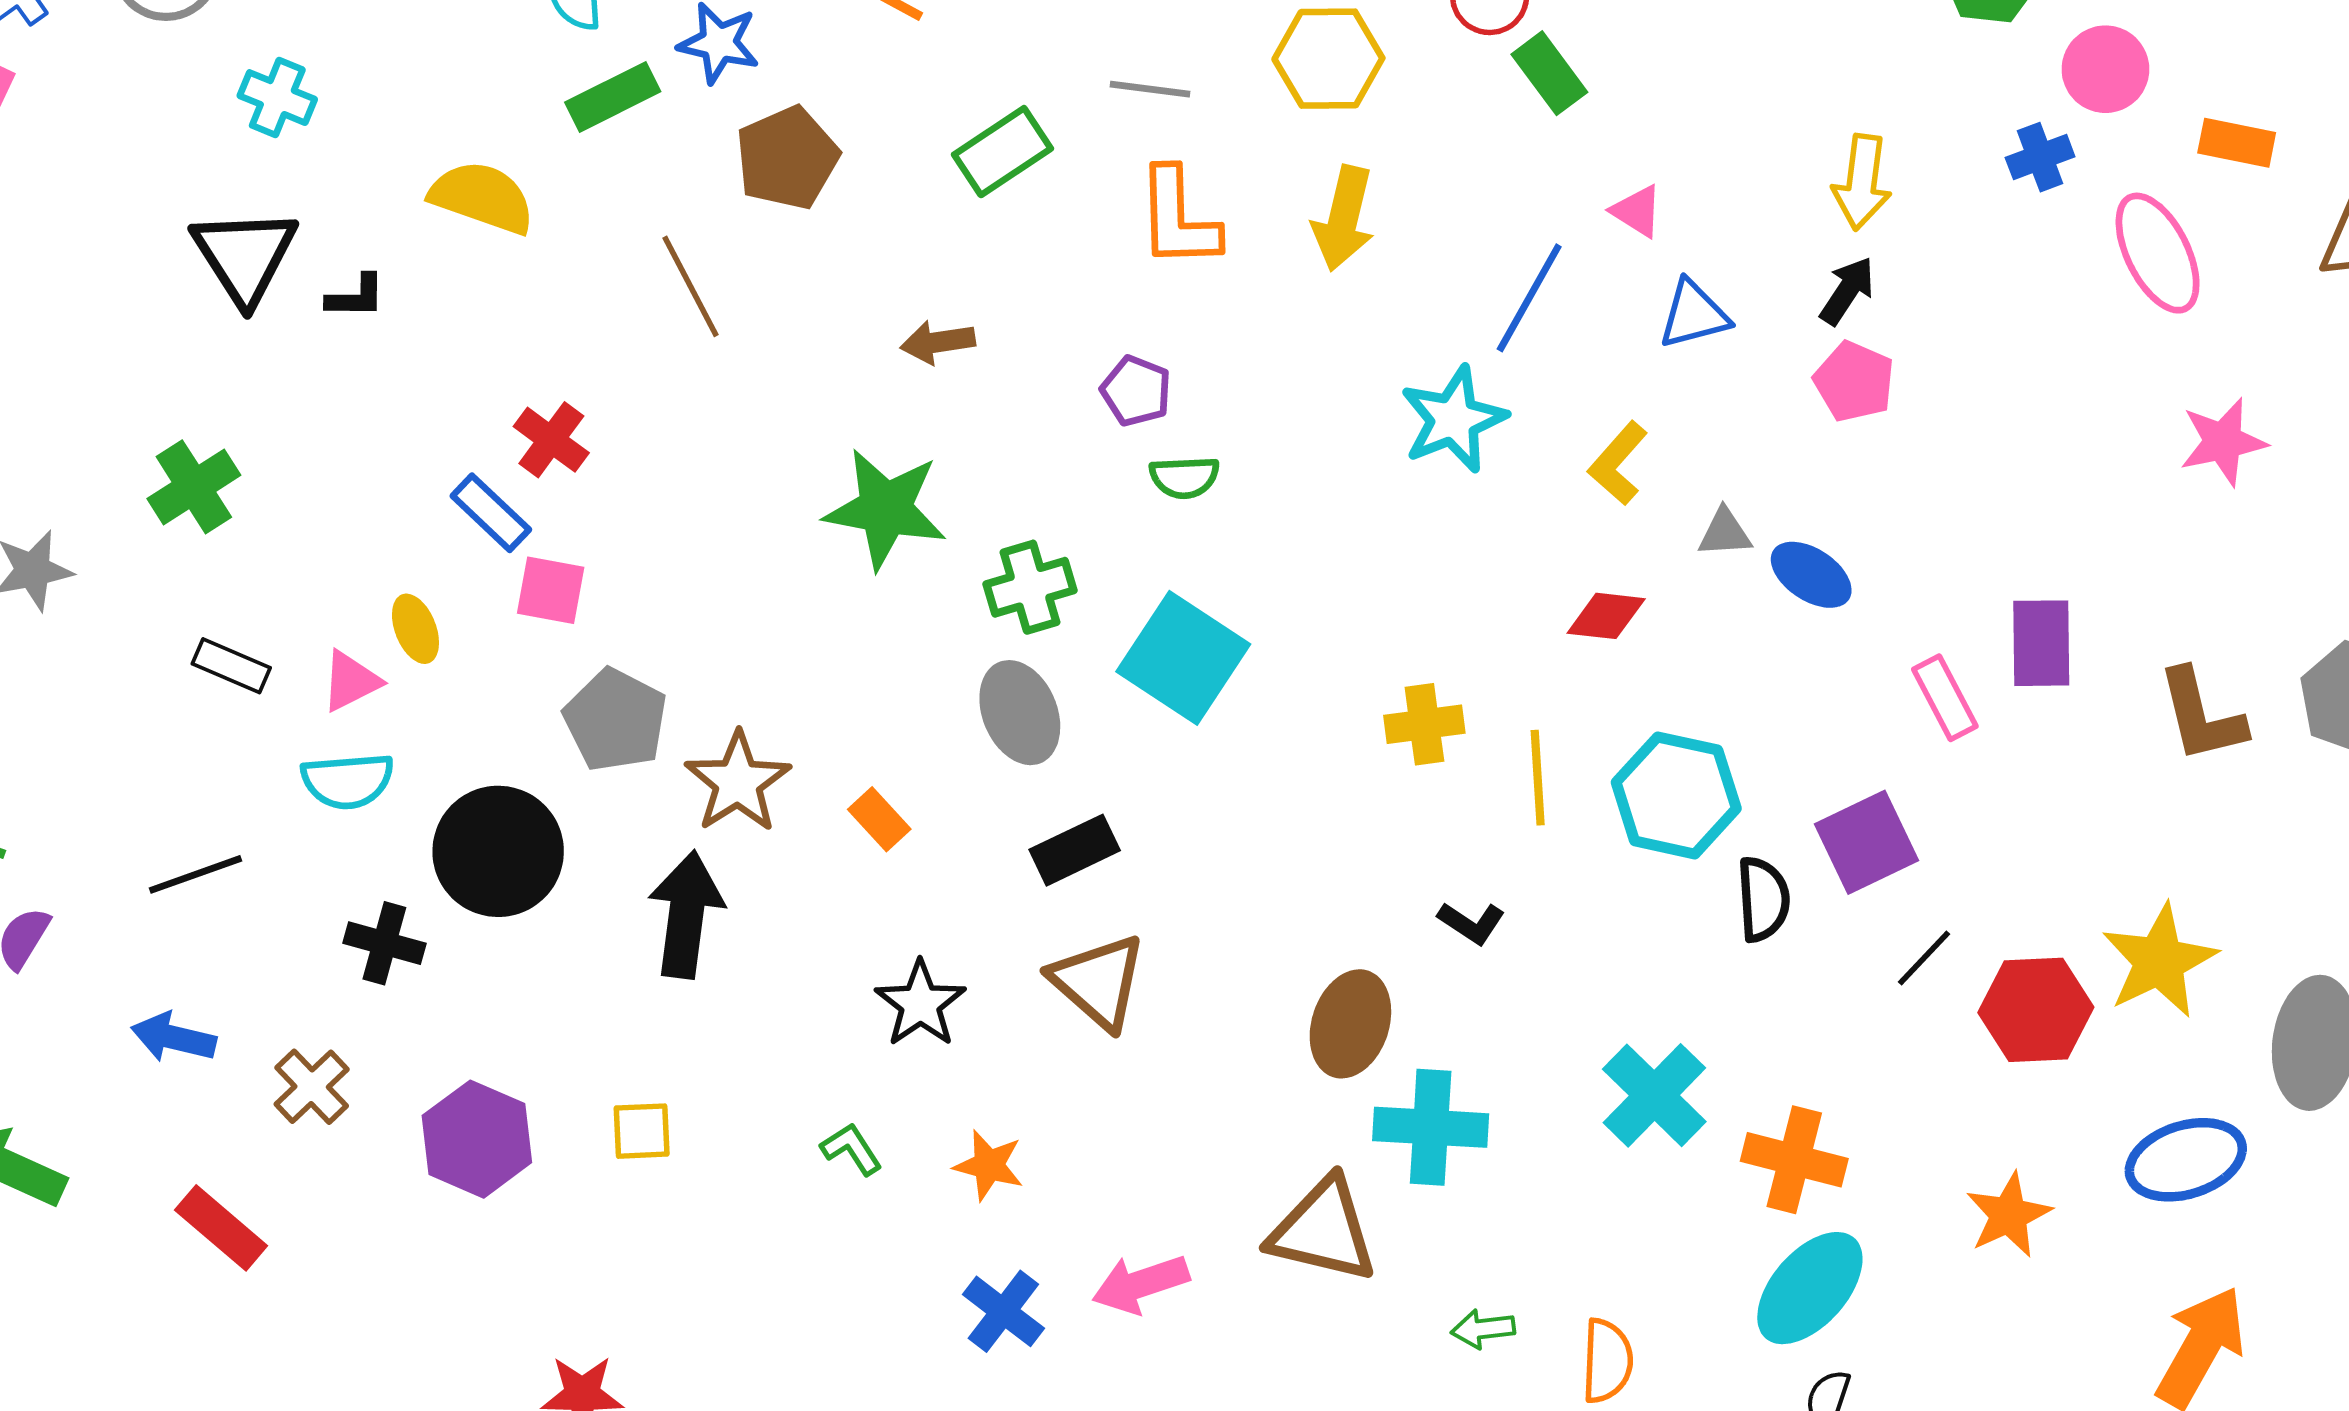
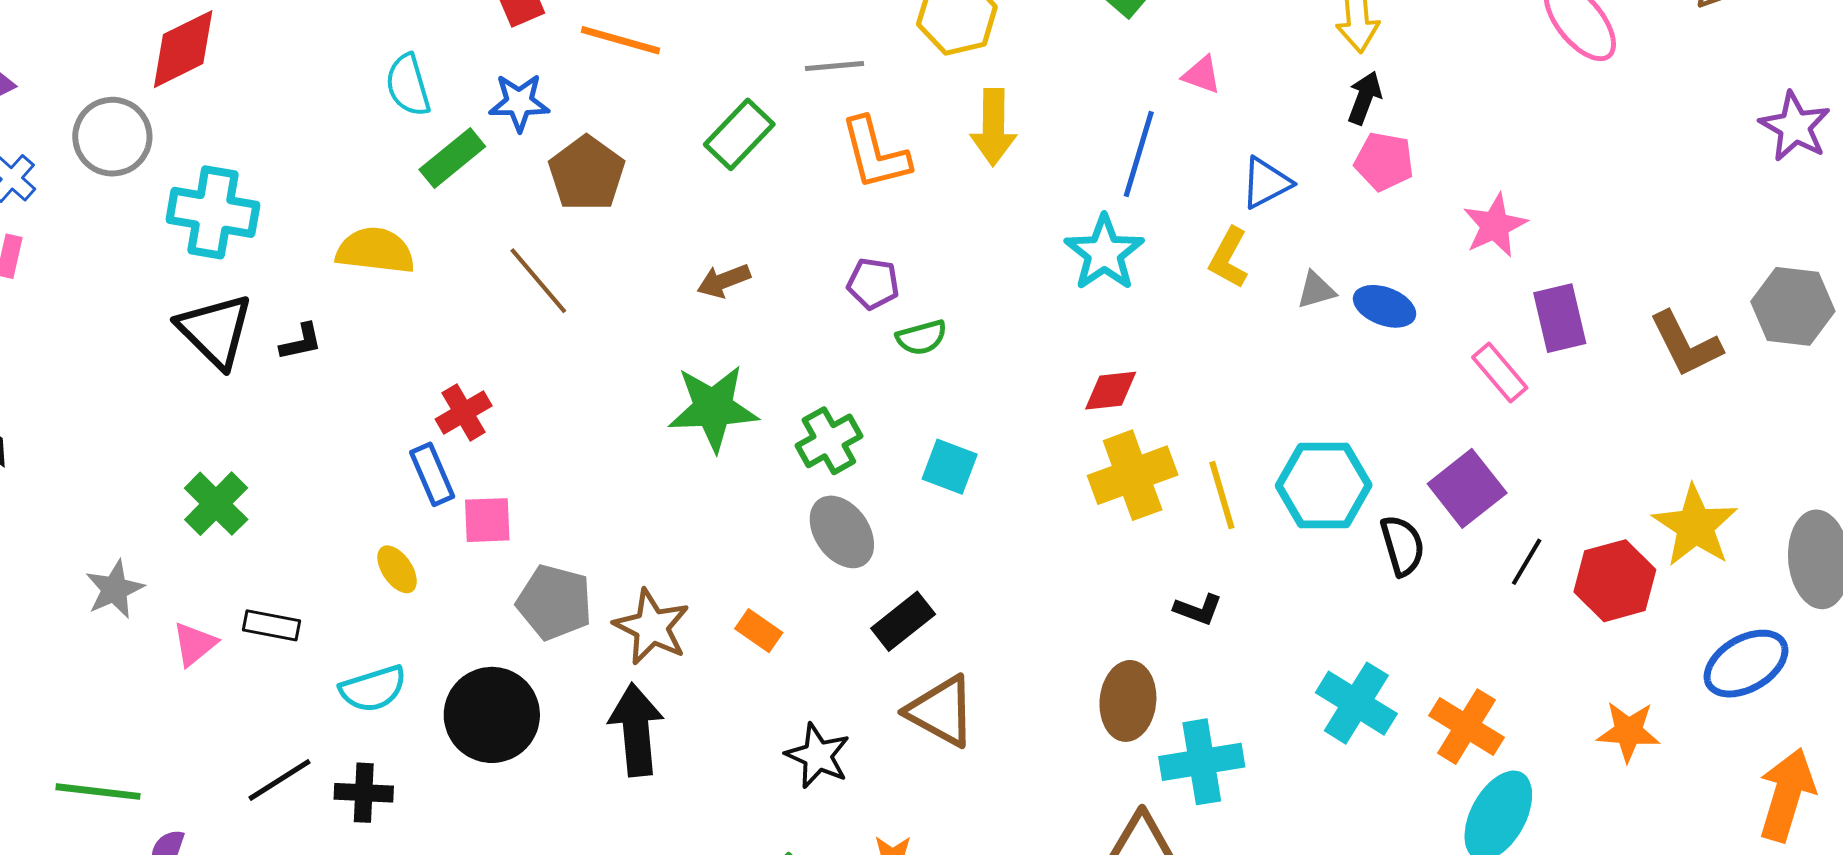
cyan cross: (277, 98) -> (213, 212), size x1.6
blue triangle: (1694, 315) -> (1266, 183), moved
red cross: (551, 440) -> (464, 413), turned 36
pink star: (2223, 442) -> (1495, 225), moved
blue rectangle: (491, 513) -> (432, 474), turned 36
red diamond: (1606, 616) -> (1111, 391), moved
cyan square: (1183, 658) -> (950, 467), size x0.6
pink triangle: (351, 681) -> (194, 644), moved
yellow cross: (1424, 724) -> (1133, 475), size x1.5
black cross: (384, 943) -> (364, 793), moved
orange cross: (1794, 1160) -> (1467, 727), turned 30
orange star: (2009, 1215) -> (1628, 731), turned -30

